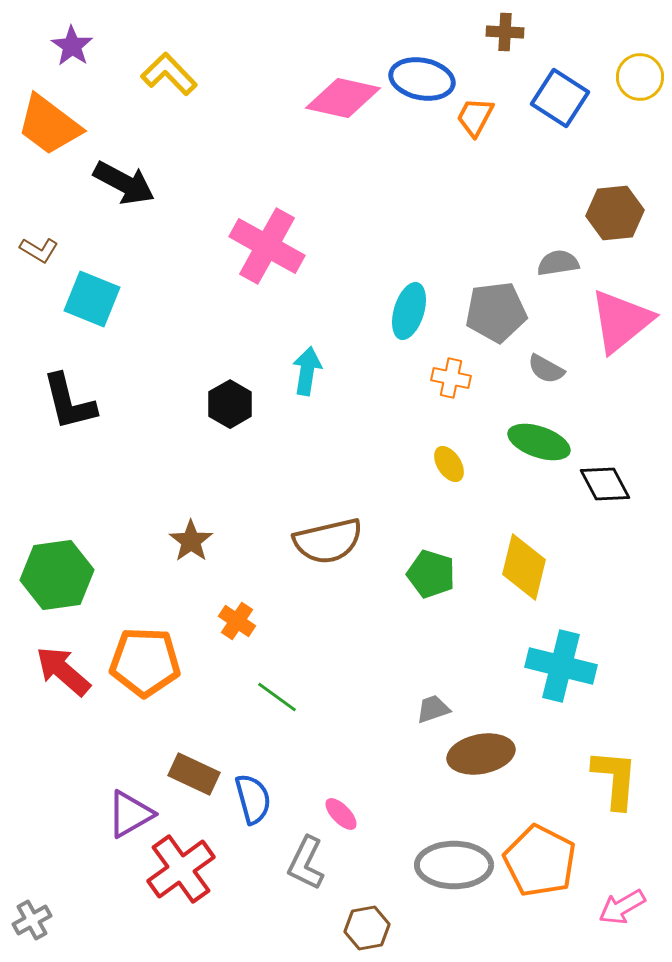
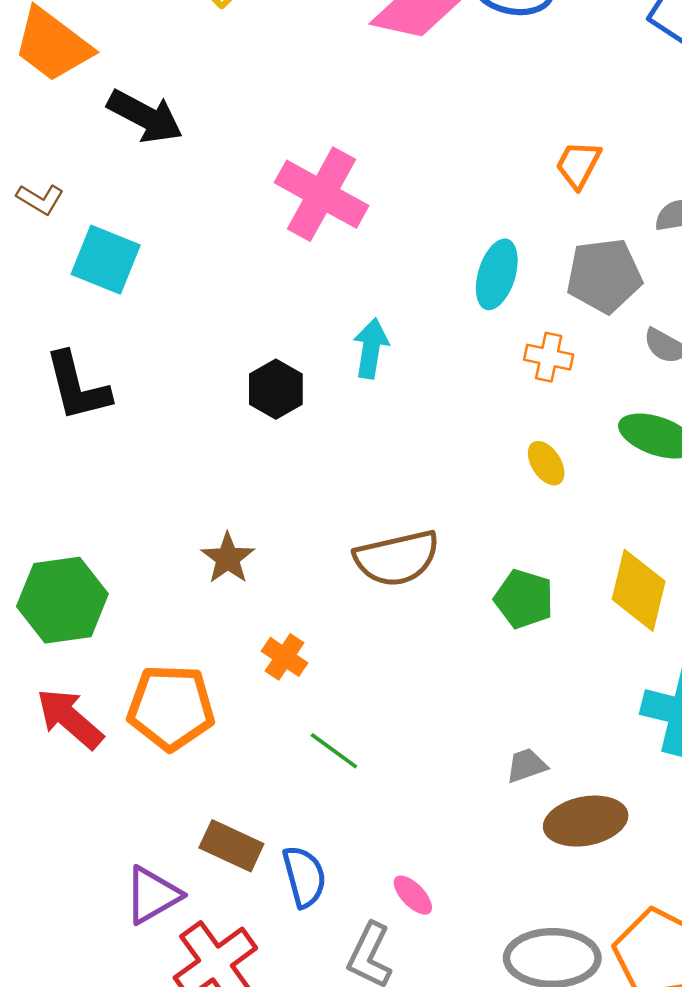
orange trapezoid: (475, 117) -> (578, 165), moved

